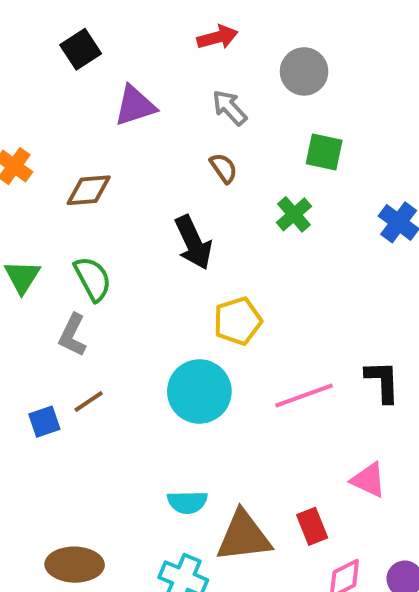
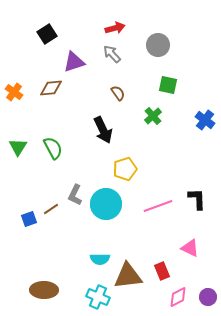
gray arrow: (230, 108) -> (112, 54), moved
brown diamond: (89, 190) -> (51, 88), moved
gray L-shape: (73, 335) -> (75, 195), moved

